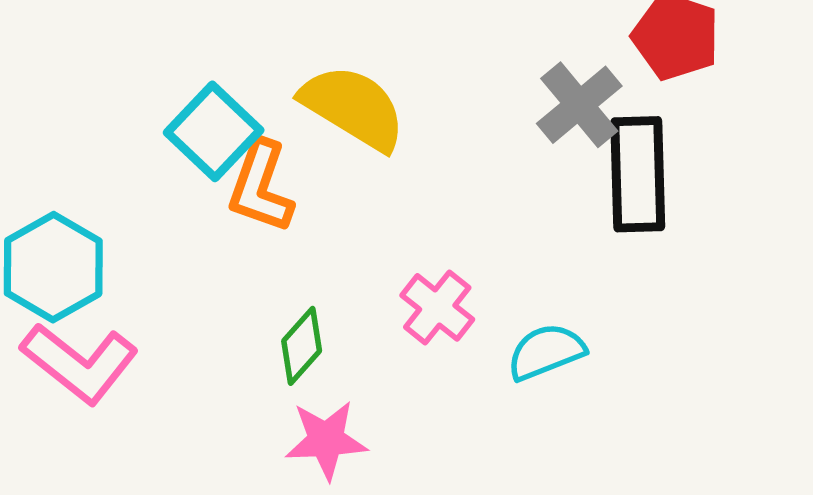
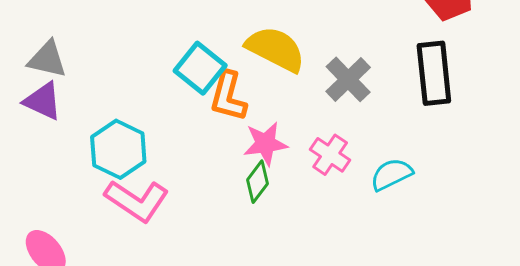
gray cross: (579, 105) -> (348, 79), moved
pink star: (326, 440) -> (265, 144), moved

